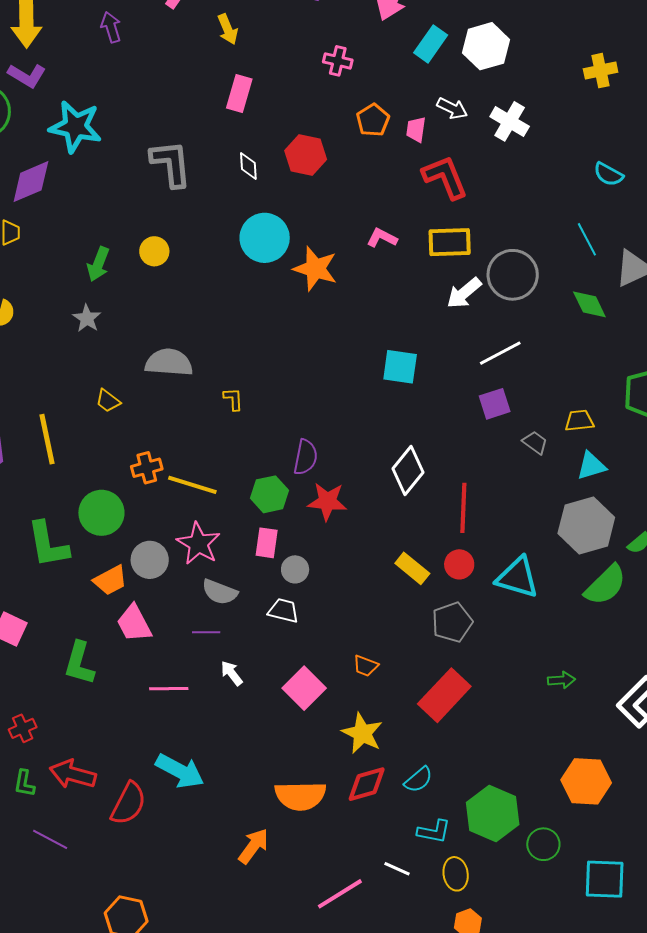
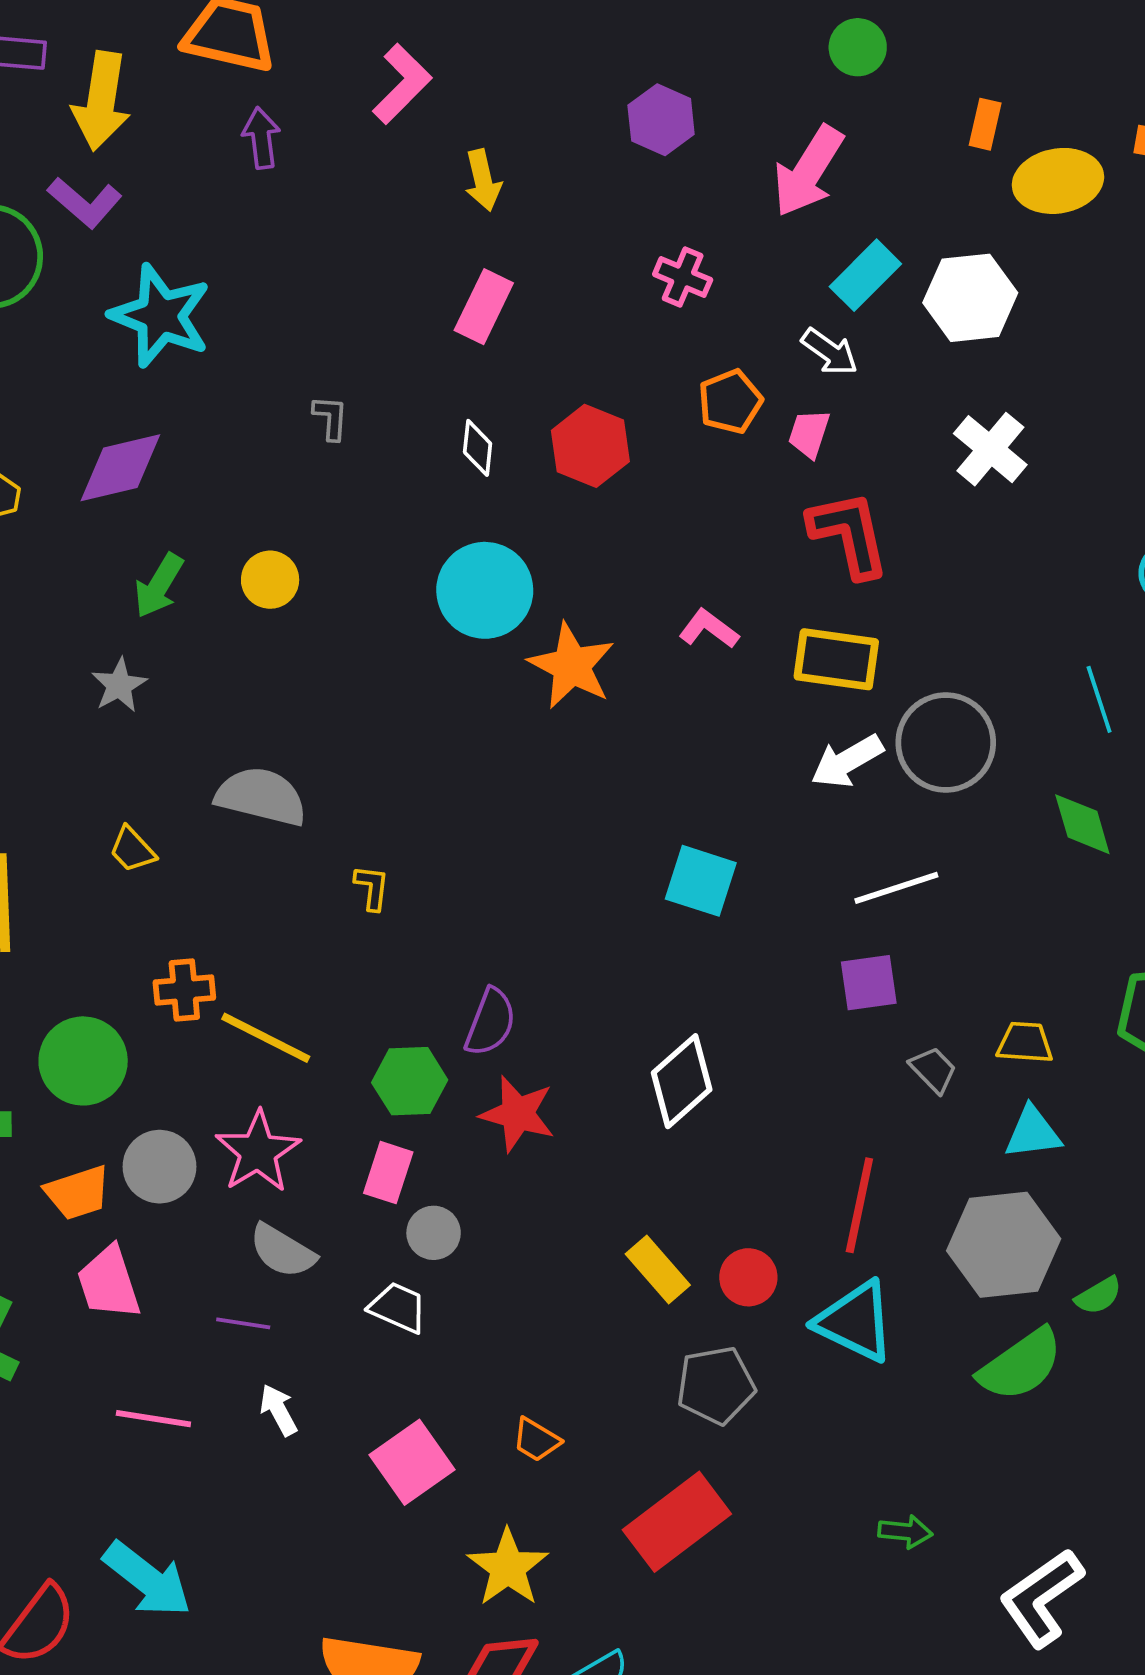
white arrow: (452, 108) -> (830, 352), moved
gray L-shape: (171, 164) -> (331, 418), size x0.5
purple diamond: (31, 182) -> (120, 468), moved
red line: (463, 508) -> (859, 1205), moved

